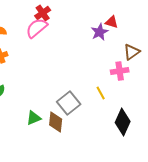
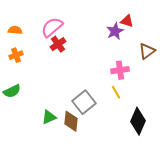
red cross: (43, 13) -> (58, 44), moved
pink cross: (120, 71) -> (120, 70), moved

